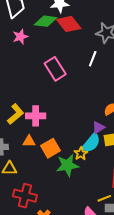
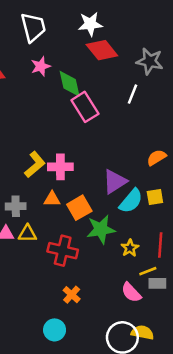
green diamond: (46, 21) -> (70, 84), moved, turned 70
purple triangle: (98, 128) -> (115, 182), moved, size x1.5
yellow star: (81, 154) -> (130, 248), moved
red cross: (25, 196) -> (63, 251), moved

